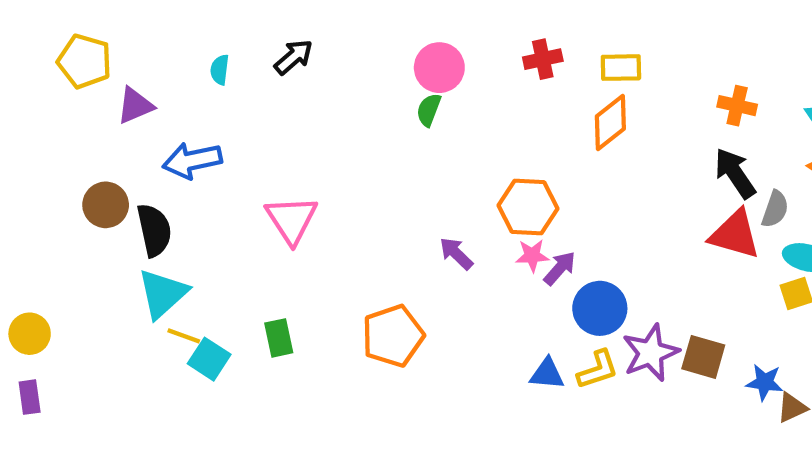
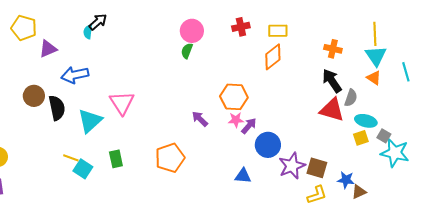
black arrow: (294, 57) -> (98, 22), moved
cyan triangle: (163, 294) -> (90, 121), moved
yellow L-shape: (598, 370) -> (317, 195), moved

